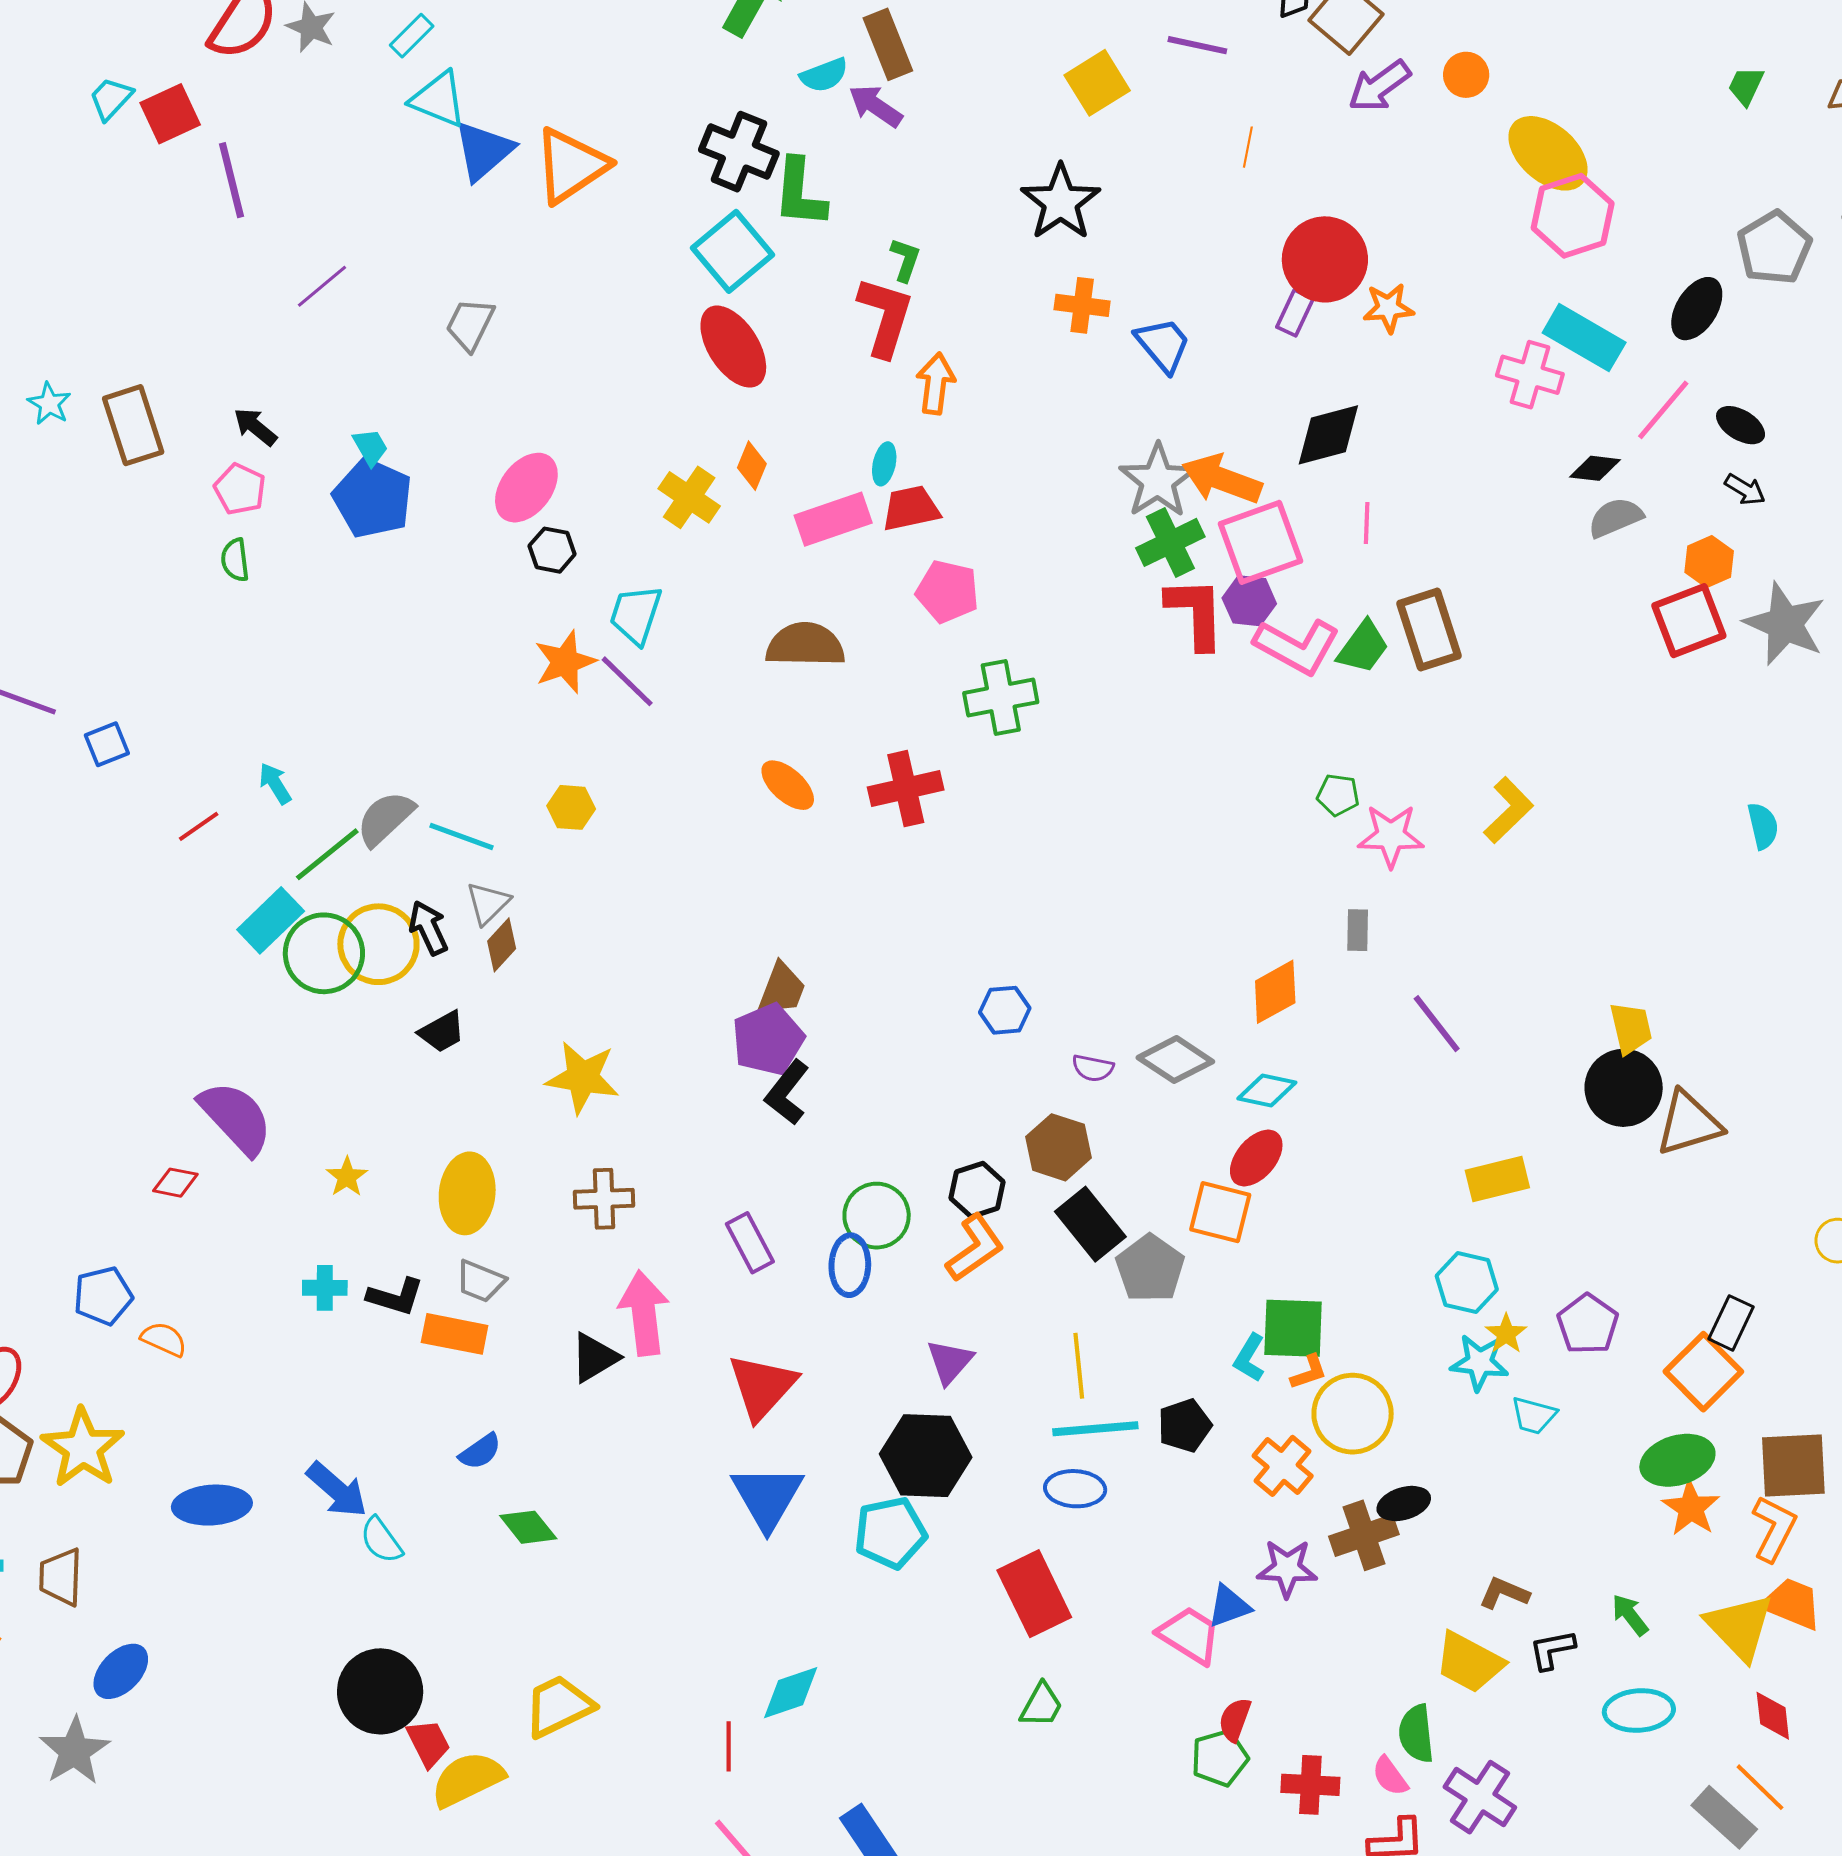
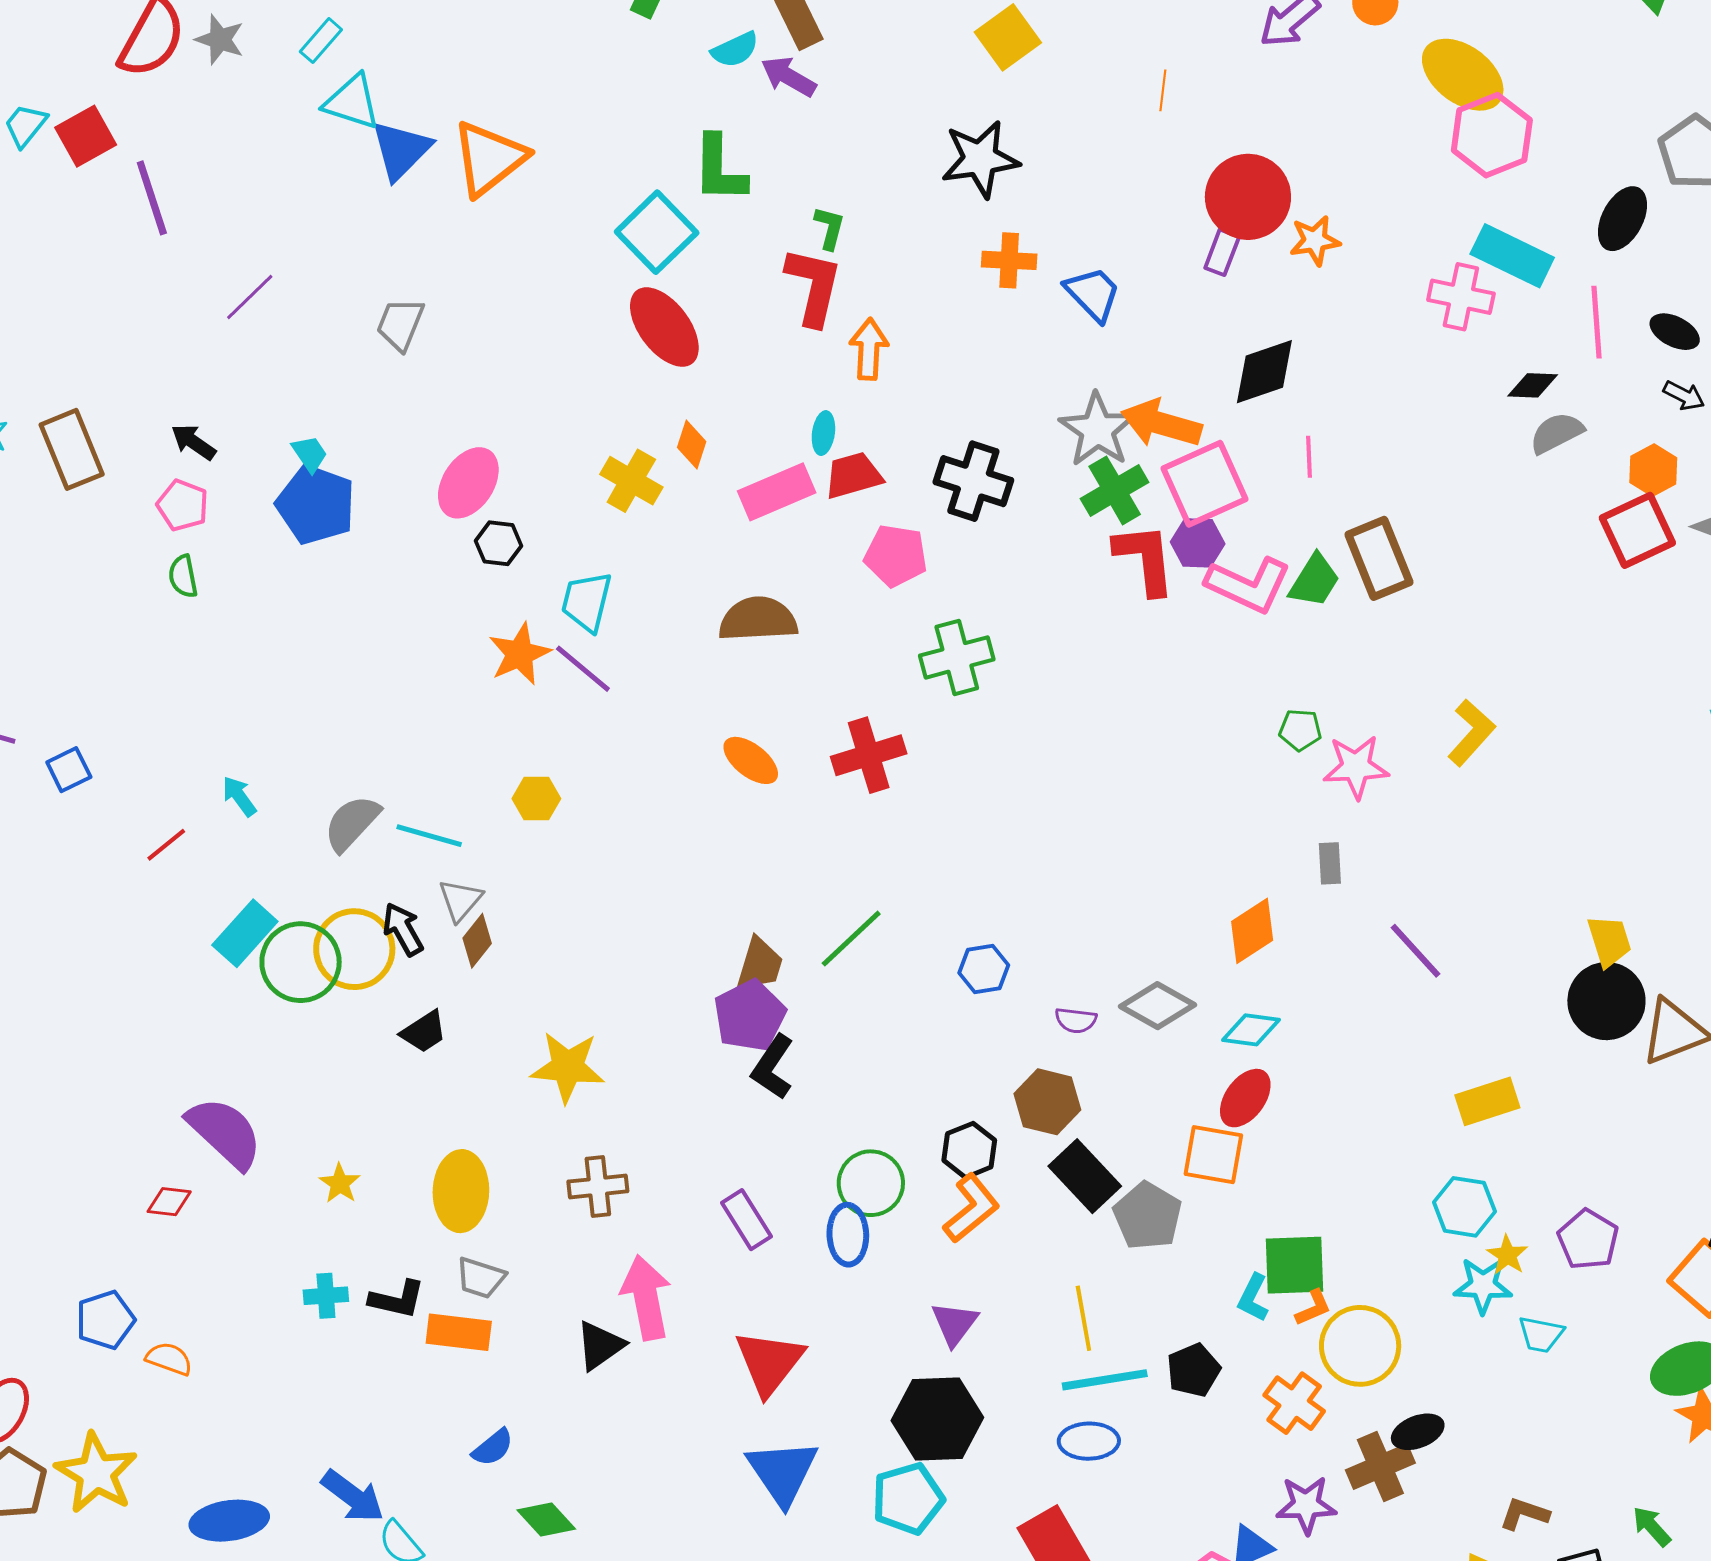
black cross: (739, 152) -> (973, 481), moved
black star: (1061, 202) -> (980, 159), turned 30
pink line: (1663, 410) -> (1596, 322), turned -40
green line: (327, 854) -> (851, 939), moved

